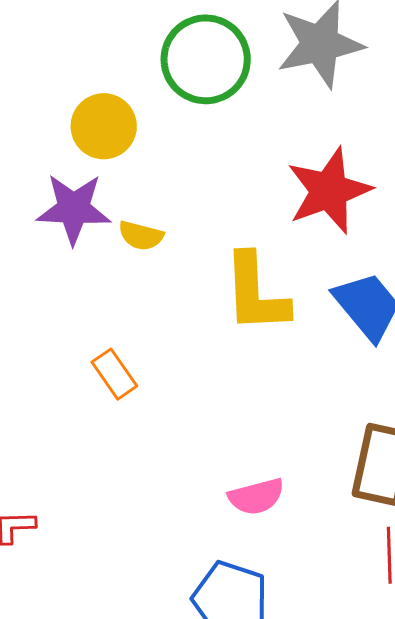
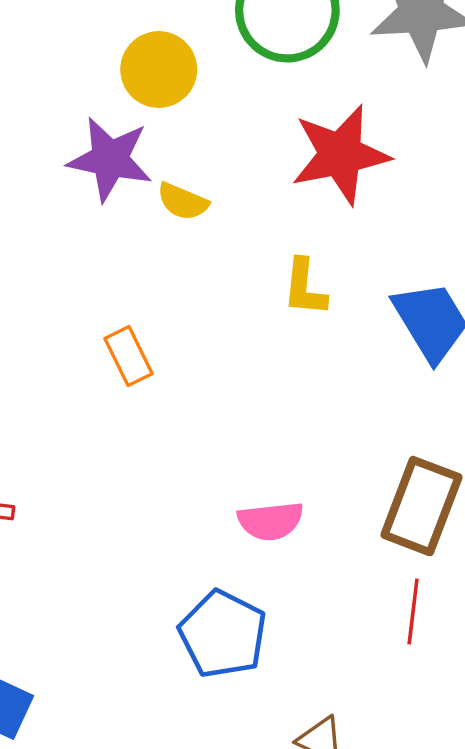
red star: (329, 191) -> (340, 155), moved
yellow L-shape: (256, 293) -> (305, 288), size x0.6

